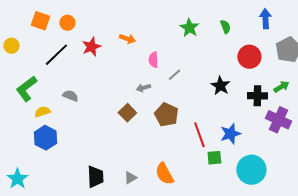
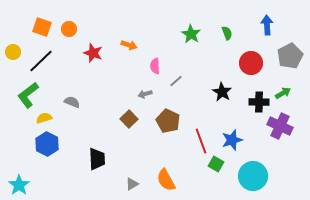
red star: (91, 47) -> (93, 53), turned -30
black line: (56, 55) -> (41, 61), moved
green square: (214, 158) -> (216, 164), turned 35
black trapezoid: (95, 177) -> (97, 159), moved

